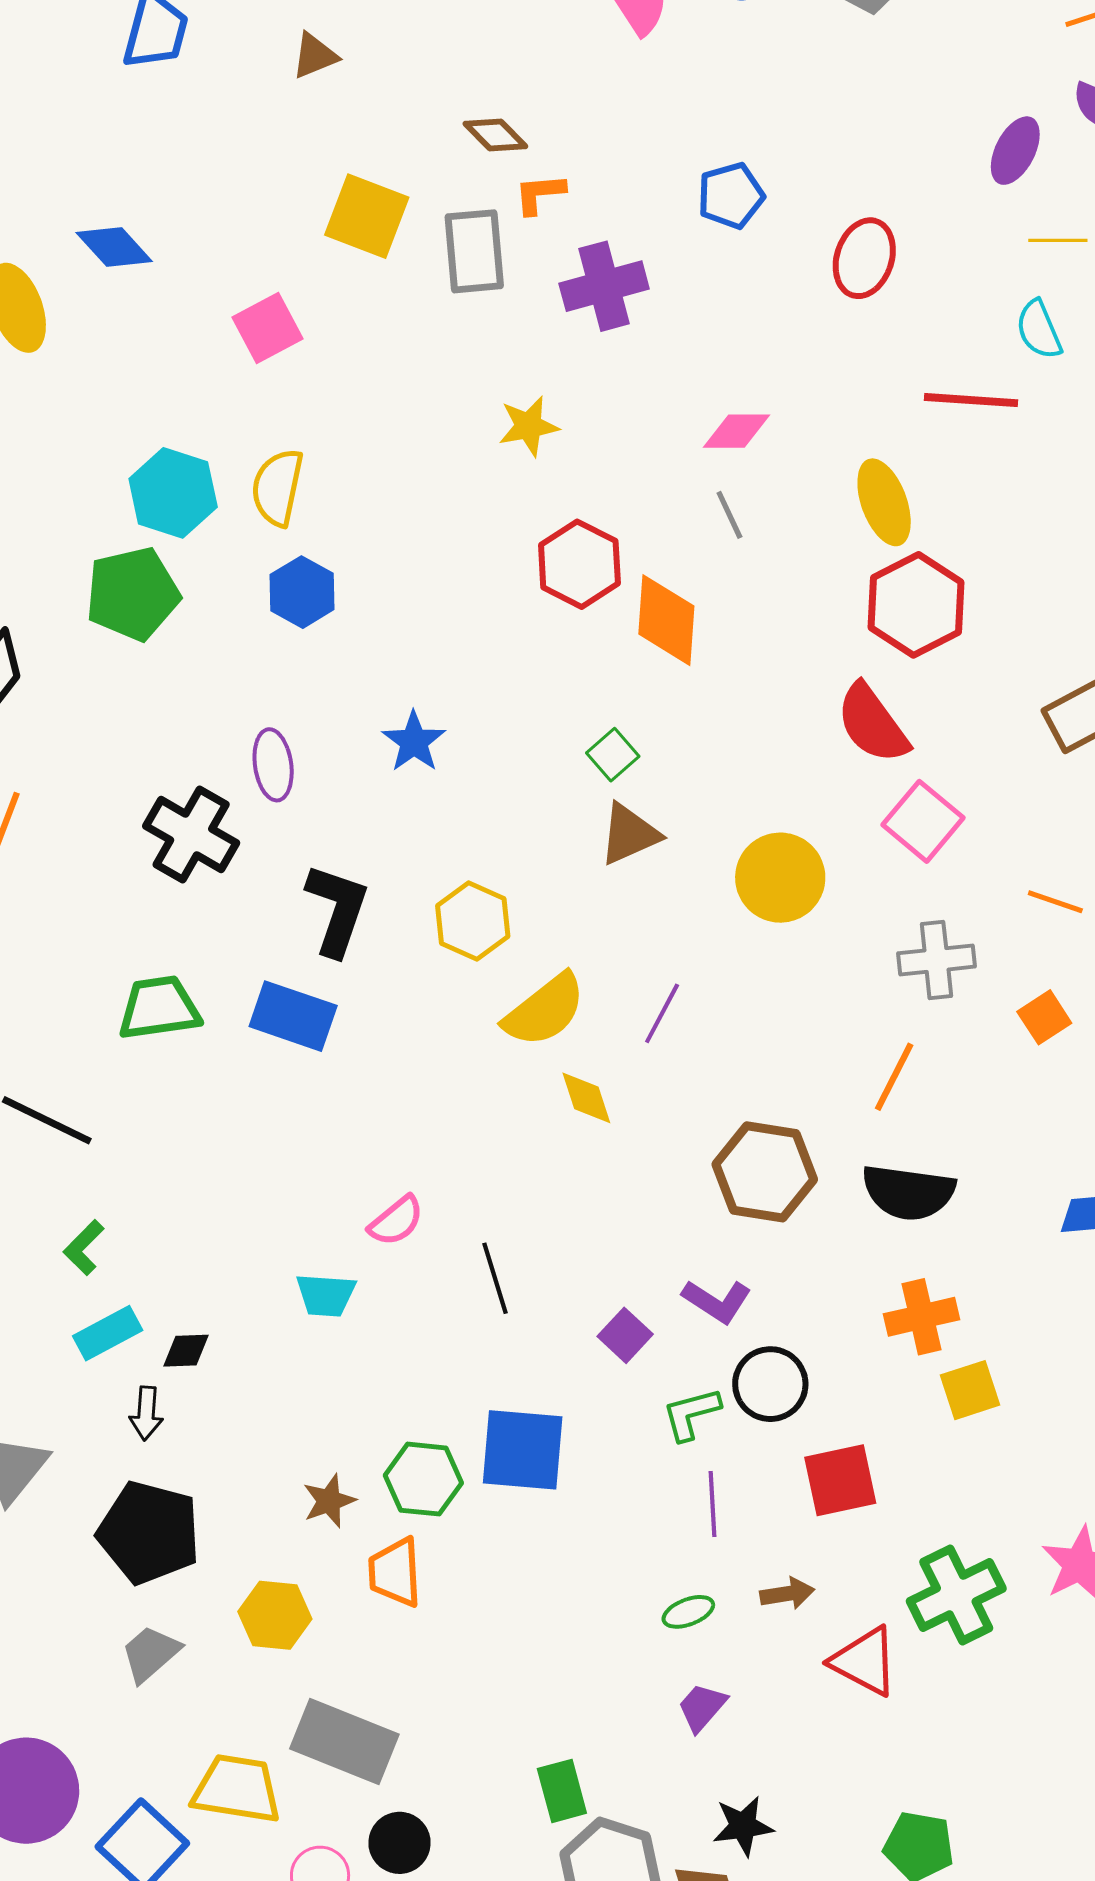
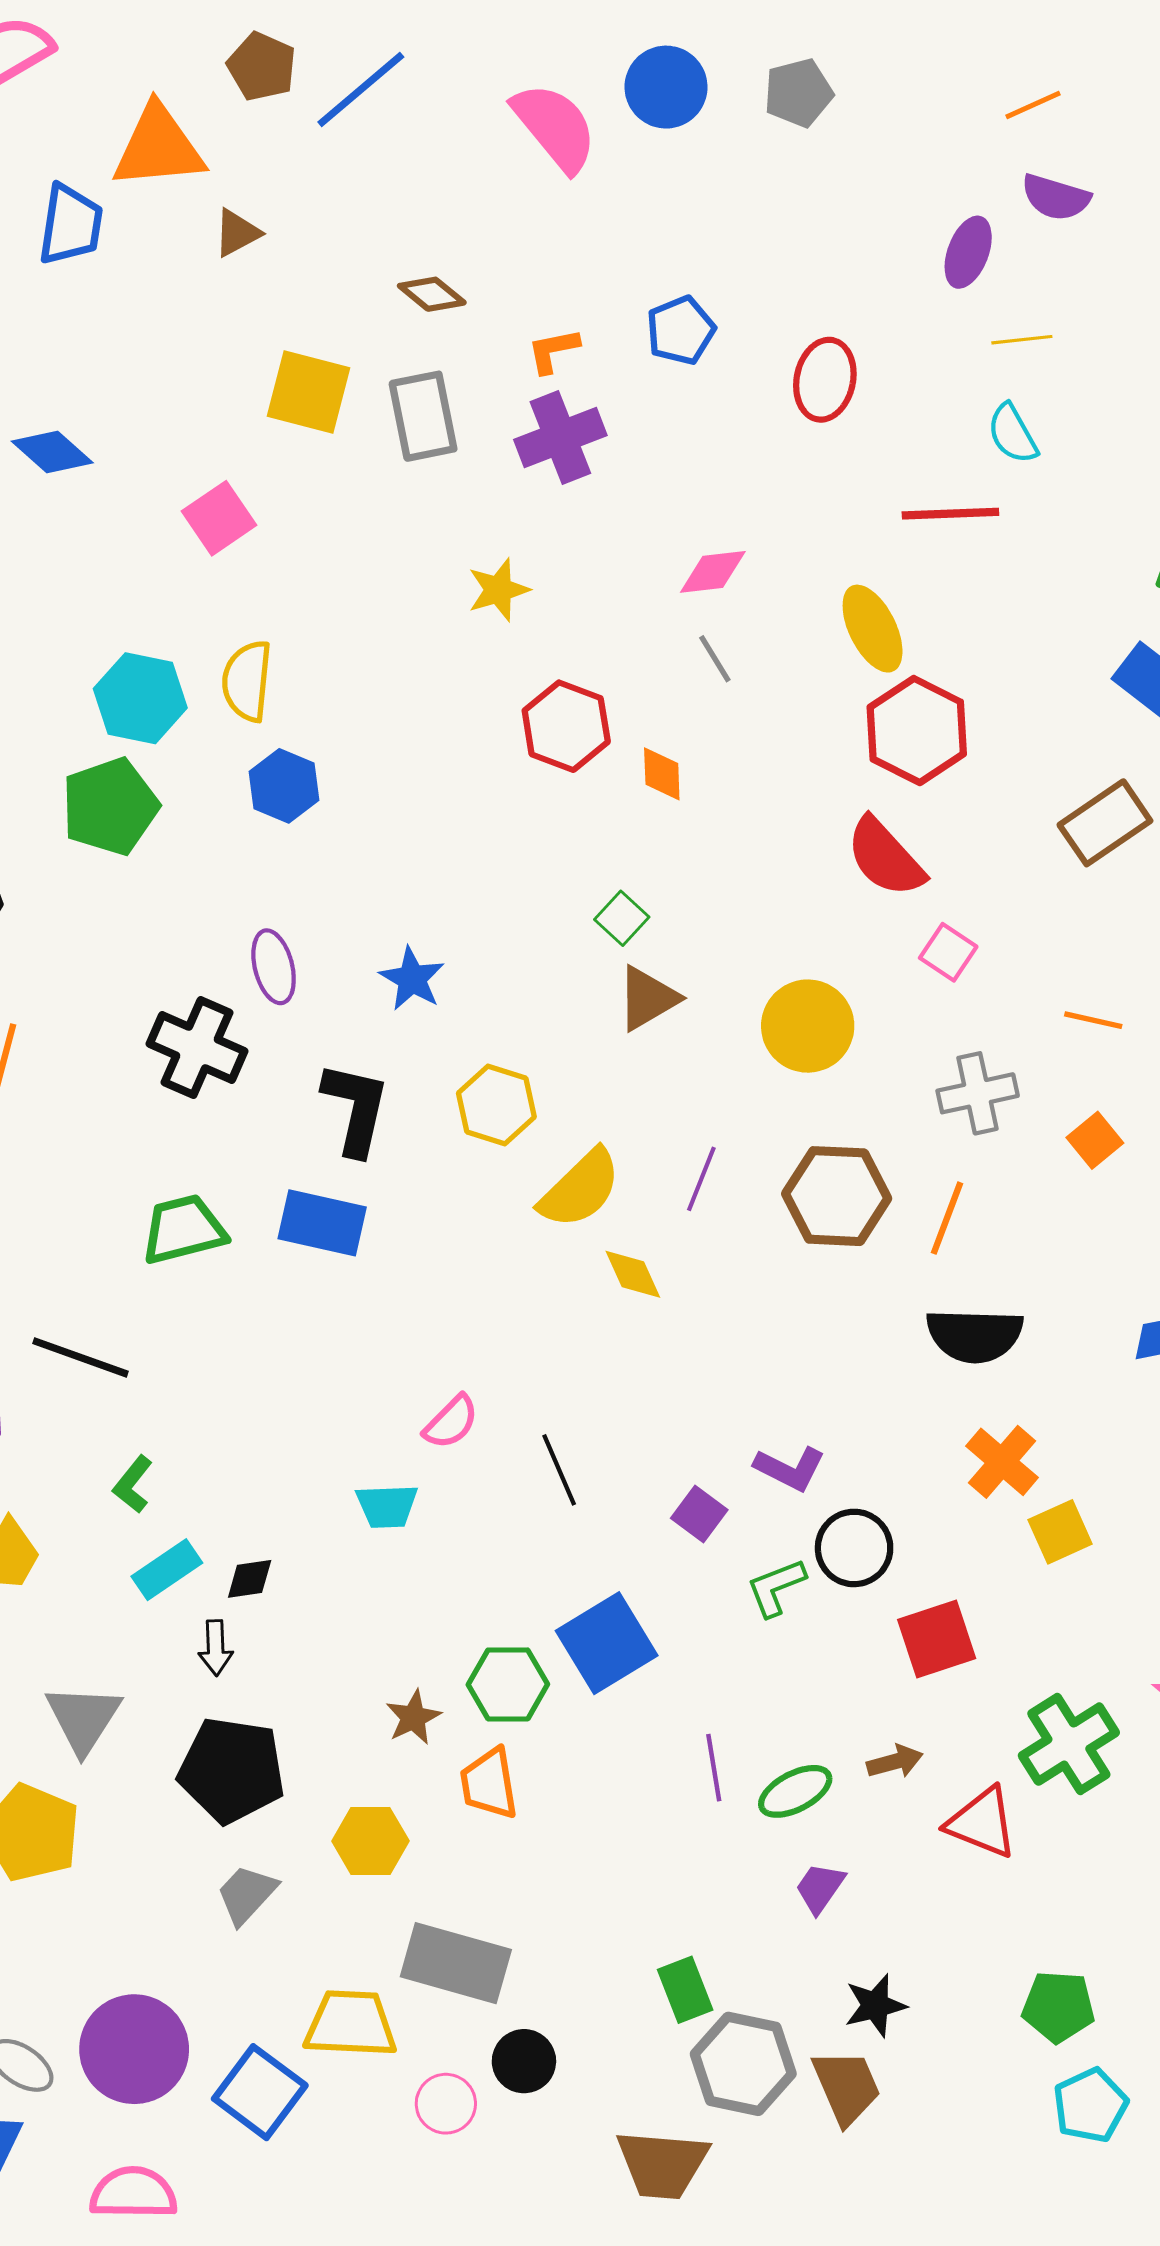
orange L-shape: (540, 194) -> (553, 351), moved
orange diamond: (666, 620) -> (662, 774), size x0.6
blue star: (414, 742) -> (412, 979), moved
pink square: (923, 821) -> (948, 952), size x0.7
brown hexagon: (765, 1172) -> (837, 1196), moved
orange cross: (921, 1317) -> (1002, 1462), turned -30
blue square: (523, 1450) -> (607, 1643), turned -30
purple line: (712, 1504) -> (714, 1768), moved
green ellipse: (688, 1612) -> (795, 1791), size x1.4

